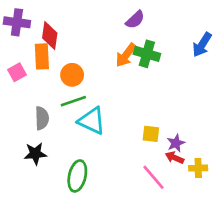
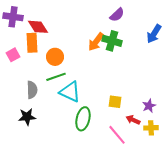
purple semicircle: (135, 20) -> (117, 15), moved
red diamond: (50, 35) -> (38, 27), turned -40
purple star: (176, 143) -> (149, 106), moved
green ellipse: (77, 176) -> (83, 119), moved

